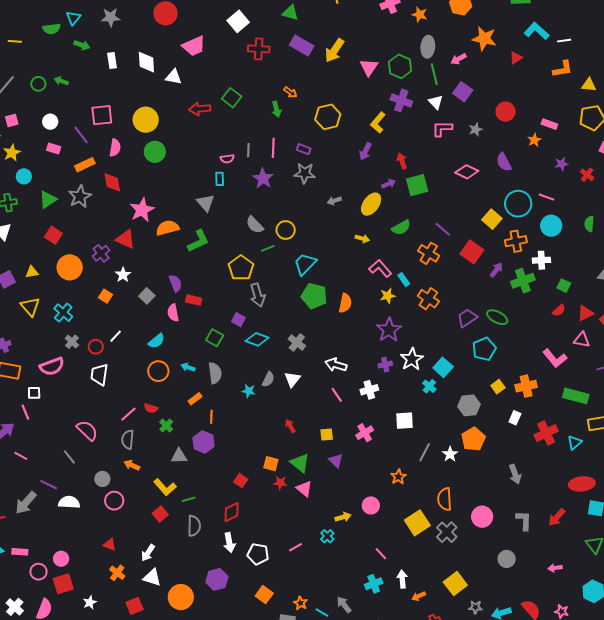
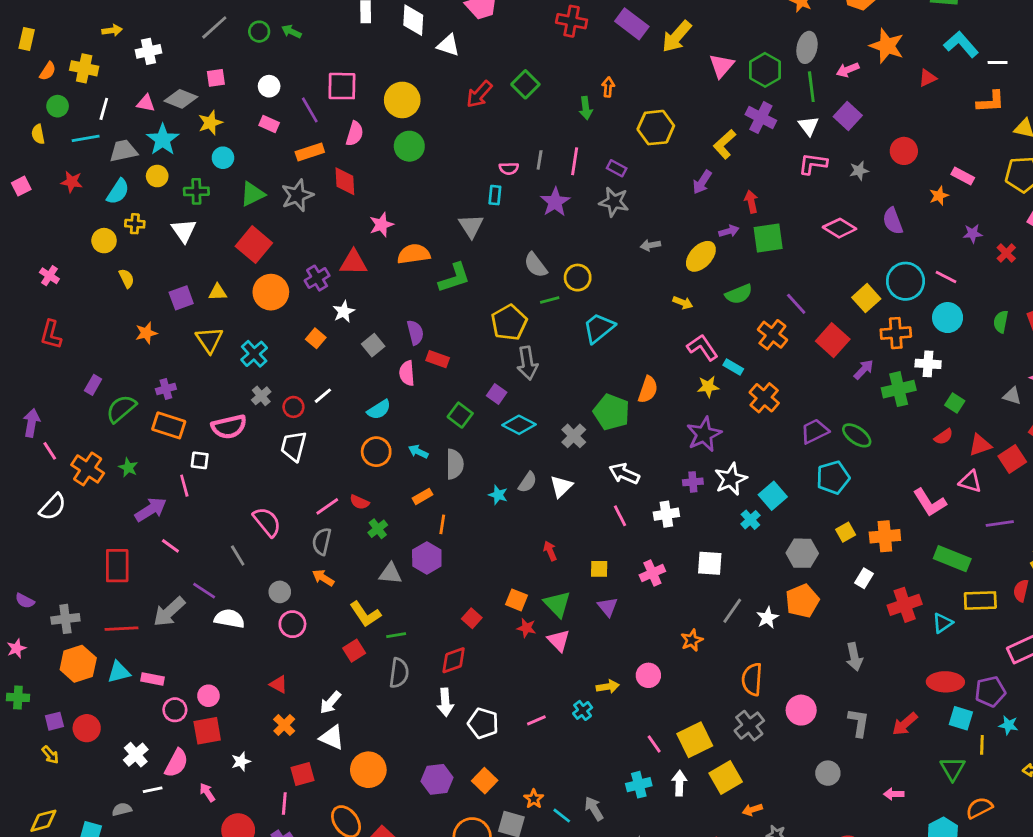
orange arrow: (290, 92) -> (608, 87), turned -128
red arrow: (200, 109) -> (479, 94), turned -50
pink star: (142, 210) -> (381, 225), size x0.7
red square: (53, 235) -> (254, 245), size x1.4
red triangle: (126, 239) -> (353, 263), turned -30
cyan rectangle: (404, 280) -> (733, 367), turned -32
green pentagon: (314, 296) -> (611, 412), moved
yellow square: (417, 523) -> (695, 740), moved
purple hexagon: (217, 579) -> (437, 779), moved
yellow square: (455, 584) -> (726, 777), moved
orange arrow: (419, 596) -> (752, 810), moved

